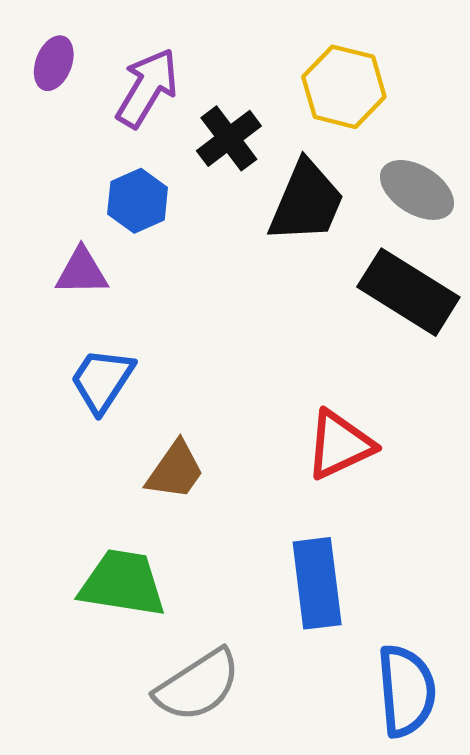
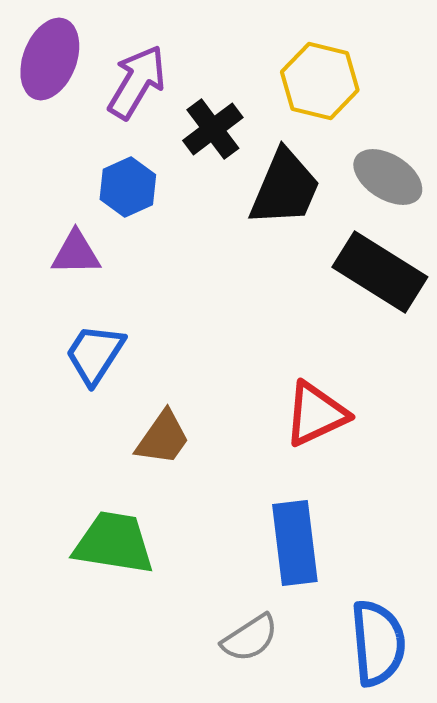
purple ellipse: (54, 63) -> (50, 59), size x1.6
gray semicircle: (198, 685) -> (250, 638), moved, size x0.7

